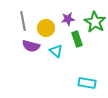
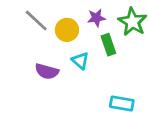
gray line: (23, 21) -> (36, 20), turned -36
purple semicircle: (31, 46) -> (47, 71), moved

